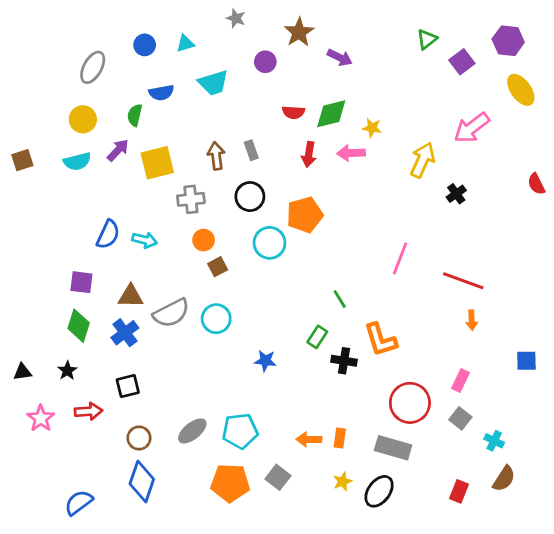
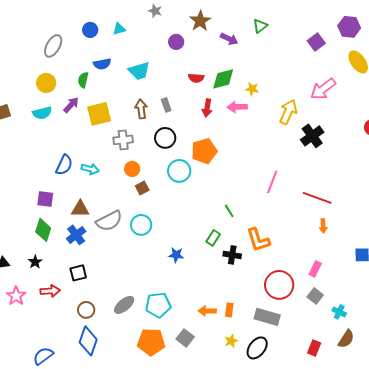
green triangle: (427, 39) -> (260, 26), moved
cyan trapezoid: (213, 83) -> (139, 71), moved
black cross: (456, 194) -> (312, 136), size x1.6

